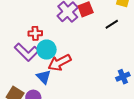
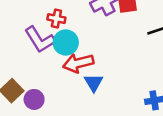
blue triangle: (44, 77) -> (94, 83), moved

